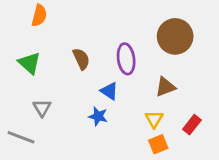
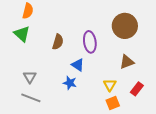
brown semicircle: (81, 59) -> (58, 42), turned 42
green triangle: (29, 63) -> (22, 34), moved
brown triangle: (165, 87) -> (127, 62), moved
gray line: (21, 137) -> (31, 98), moved

